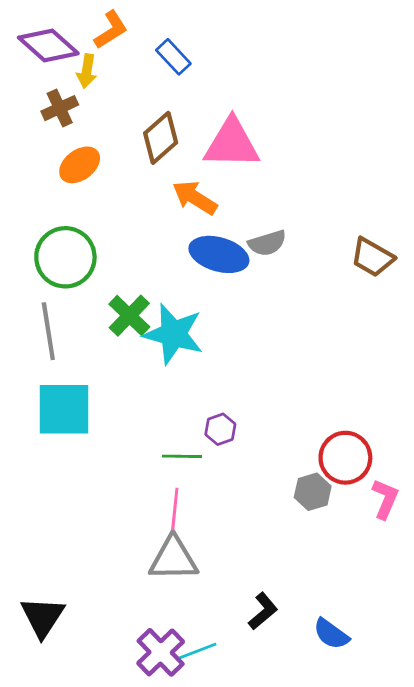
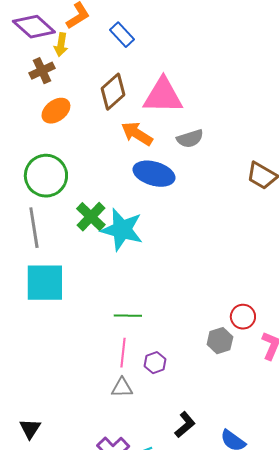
gray semicircle: (267, 243) -> (190, 139), moved
purple hexagon: (220, 429) -> (155, 363), moved
red circle: (345, 458) -> (243, 317), size x0.7
gray triangle: (173, 559) -> (122, 388), size x0.6
black triangle: (43, 617) -> (30, 429), size x0.7

